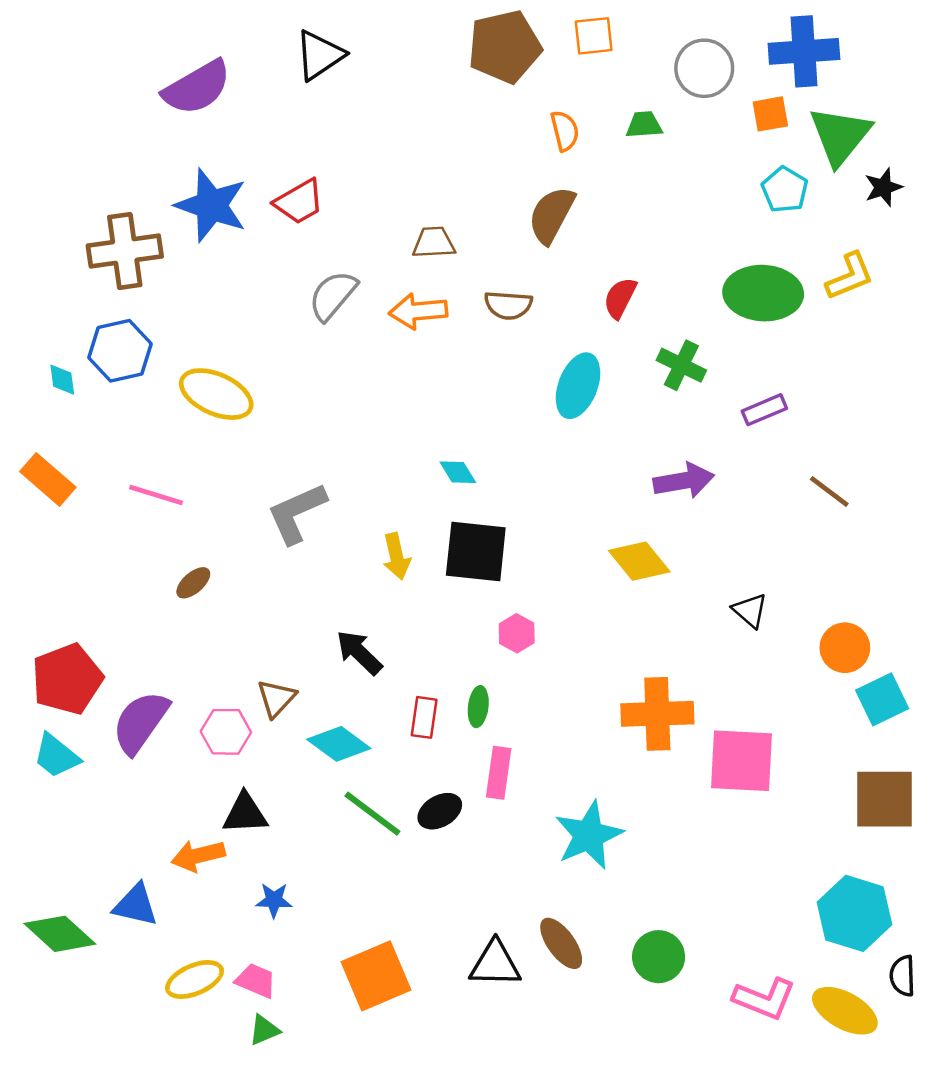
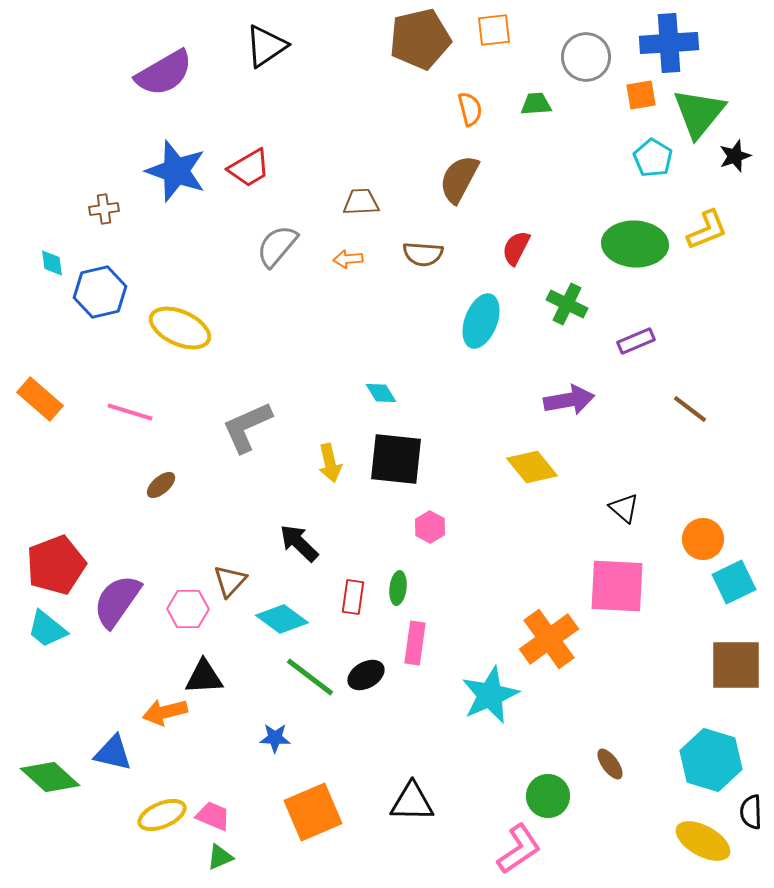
brown cross: (125, 251) -> (104, 209), size x0.5
orange arrow: (418, 311) -> (348, 259), size x0.6
cyan diamond: (62, 380) -> (52, 263), moved
orange cross: (657, 714) -> (549, 639), moved, turned -34
pink square: (741, 761) -> (617, 586), moved
blue star: (274, 900) -> (275, 738), moved
brown ellipse: (561, 943) -> (610, 764), moved, size x0.7
pink L-shape: (764, 999) -> (519, 849), moved, turned -56

